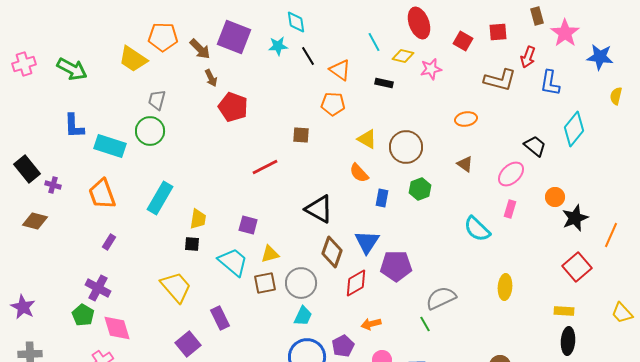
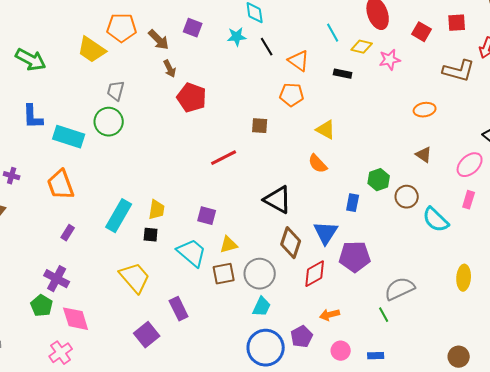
purple square: (234, 37) -> (193, 28), size x0.6
brown circle: (406, 147) -> (407, 197), moved, size x0.7
cyan rectangle: (160, 198) -> (119, 216), moved
blue rectangle: (382, 198) -> (353, 203), moved

